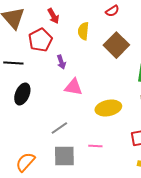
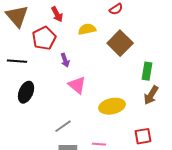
yellow semicircle: (83, 31) -> (87, 29), turned 72
pink triangle: (73, 87) -> (77, 85), turned 30

